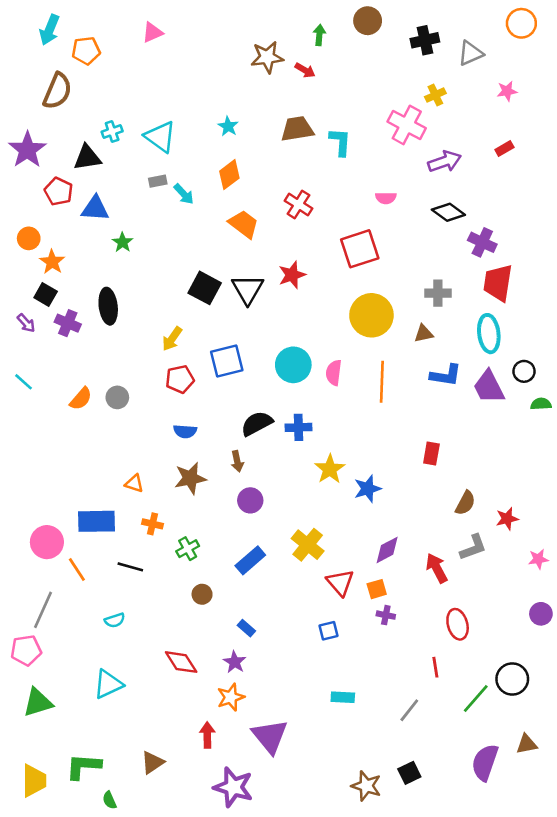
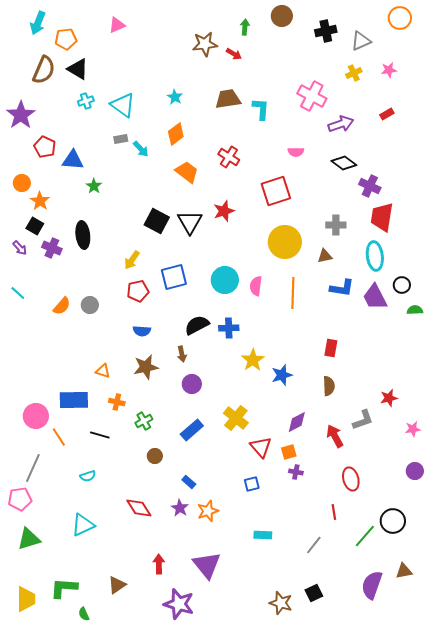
yellow cross: (435, 95) -> (354, 73), moved
black triangle: (87, 158) -> (78, 69), moved, turned 40
brown semicircle: (465, 503) -> (329, 386), moved, turned -30
orange star: (231, 697) -> (208, 511), moved

